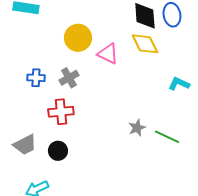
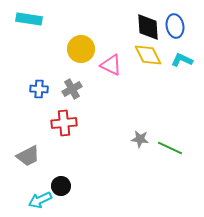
cyan L-shape: (179, 84) -> (182, 60), moved
gray star: (137, 128) -> (140, 139), turned 30
black circle: (58, 151) -> (61, 186), moved

